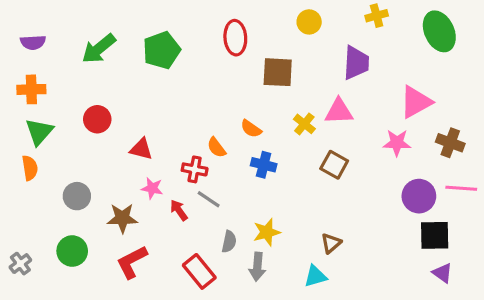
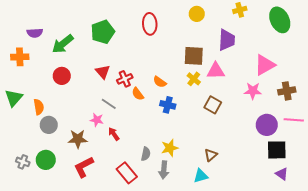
purple semicircle: (33, 42) -> (35, 33), moved
green arrow: (99, 49) -> (63, 44), moved
brown square: (278, 72) -> (194, 56), moved
green triangle: (39, 132) -> (14, 98), moved
brown cross: (450, 143) -> (287, 91), turned -30
red triangle: (141, 149) -> (103, 72), moved, turned 35
orange semicircle: (30, 168) -> (39, 107), moved
red cross: (195, 169) -> (125, 79), moved, turned -35
gray line: (209, 199) -> (109, 104), moved
gray cross: (20, 264) -> (23, 162), moved, turned -32

